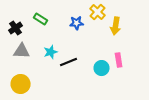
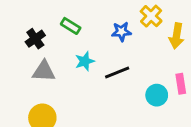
cyan star: (51, 52) -> (85, 61), moved
black line: (69, 62) -> (117, 73), moved

